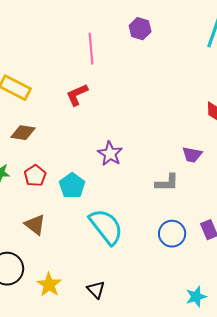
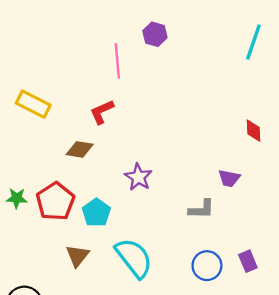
purple hexagon: (140, 29) -> (155, 34), moved
brown diamond: (23, 133) -> (80, 149), moved
red pentagon: (35, 176) -> (55, 201), size x1.6
brown triangle: (35, 225) -> (77, 256), moved, turned 30

